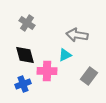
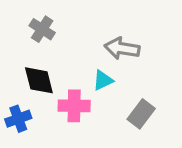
blue cross: (23, 84) -> (18, 119), moved

